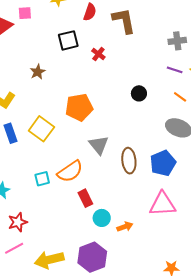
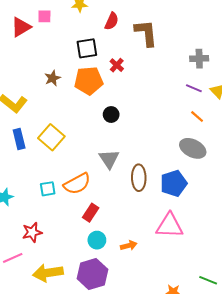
black circle: (139, 93) -> (111, 114), moved
orange pentagon: (79, 107) -> (89, 81), moved
red rectangle: (85, 198) -> (91, 213), turned 54
cyan circle: (102, 218) -> (97, 240), moved
red star: (18, 222) -> (32, 232), moved

